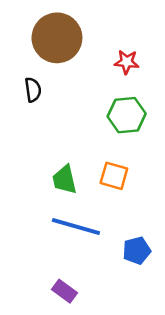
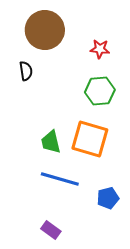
orange square: (114, 176) -> (90, 139), size x1.6

